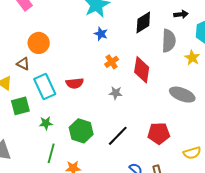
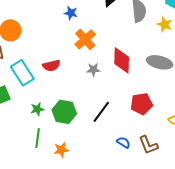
orange cross: (112, 62) -> (85, 39), size x1.5
red diamond: (142, 70) -> (122, 60), moved
green star: (46, 123) -> (37, 109), moved

